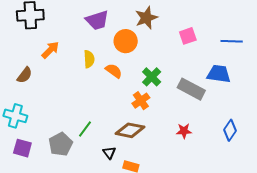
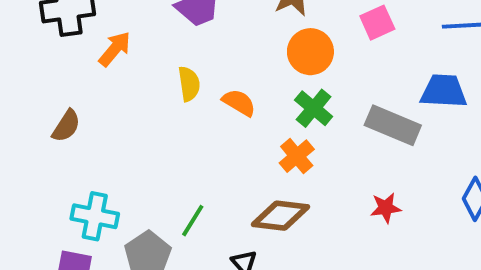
orange circle: (126, 41) -> (310, 52), moved
orange arrow: (50, 50) -> (115, 49), moved
cyan cross: (15, 116) -> (95, 216), moved

